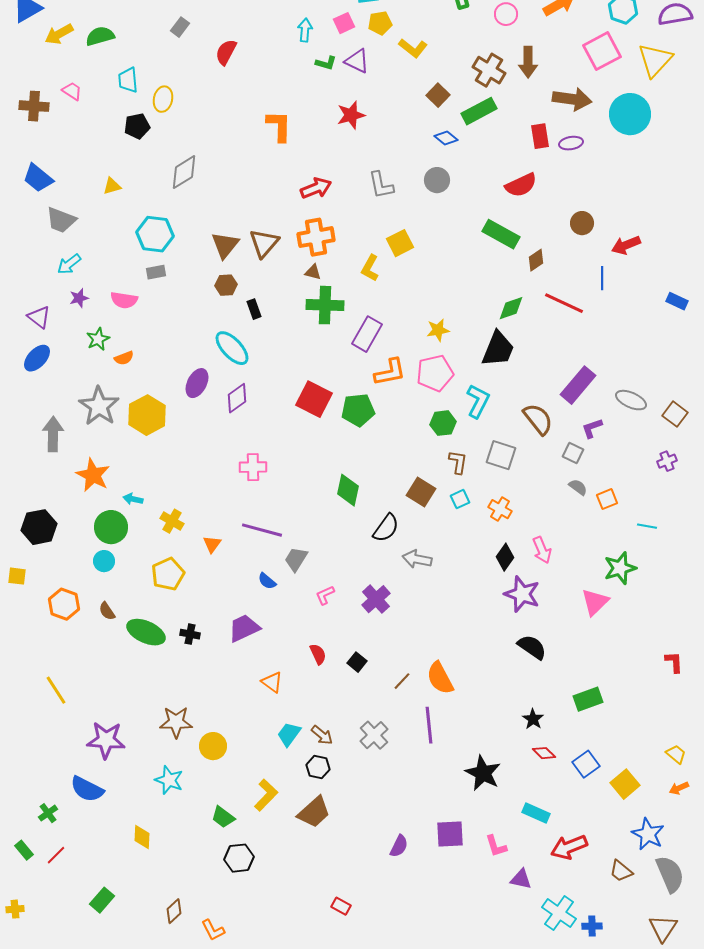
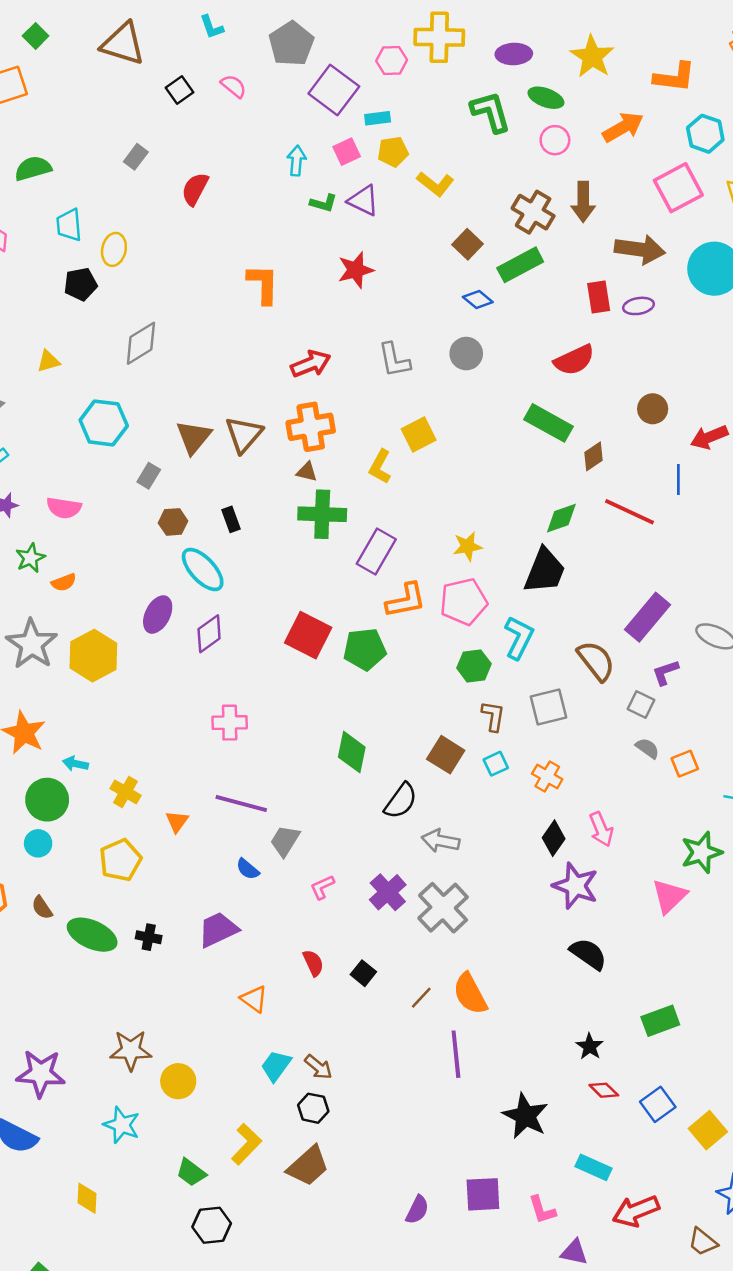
gray rectangle: (156, 272) -> (149, 476), moved, turned -48
brown hexagon: (226, 285) -> (173, 522), moved
gray square: (501, 455) -> (548, 707), turned -32
gray cross: (374, 735) -> (443, 908), moved, size x1.4

